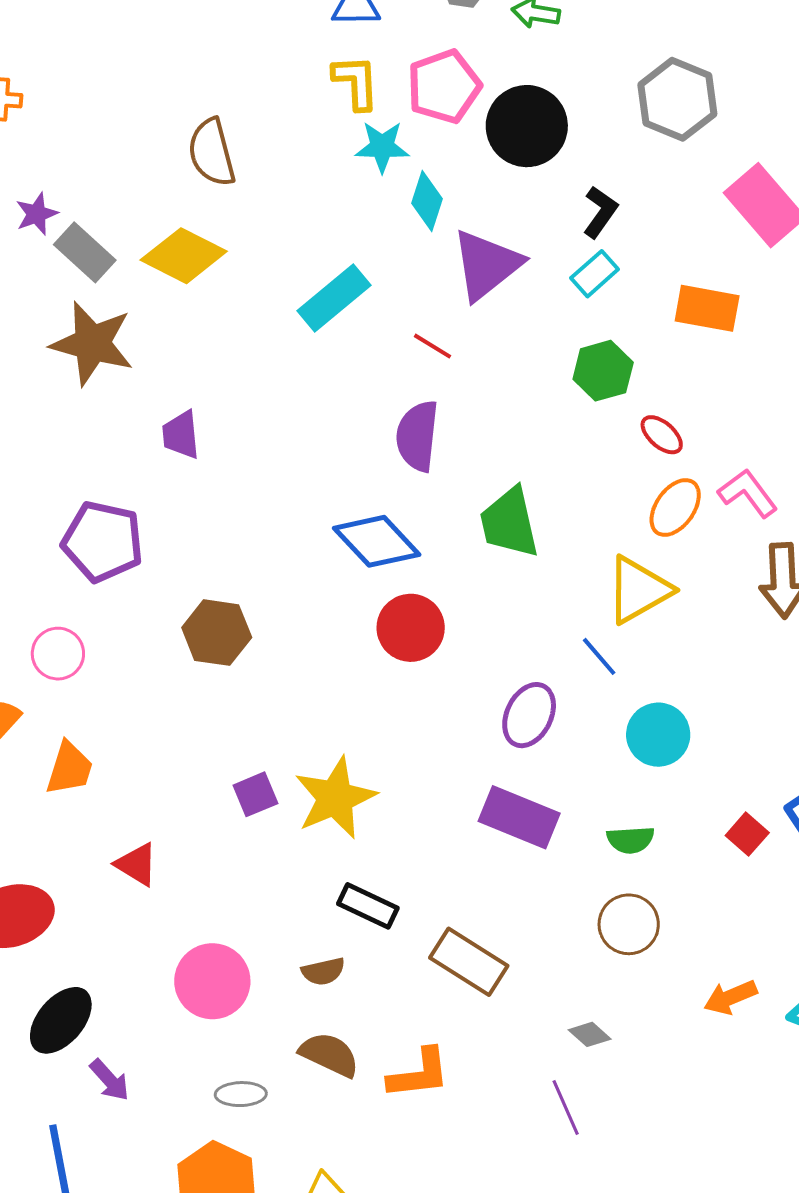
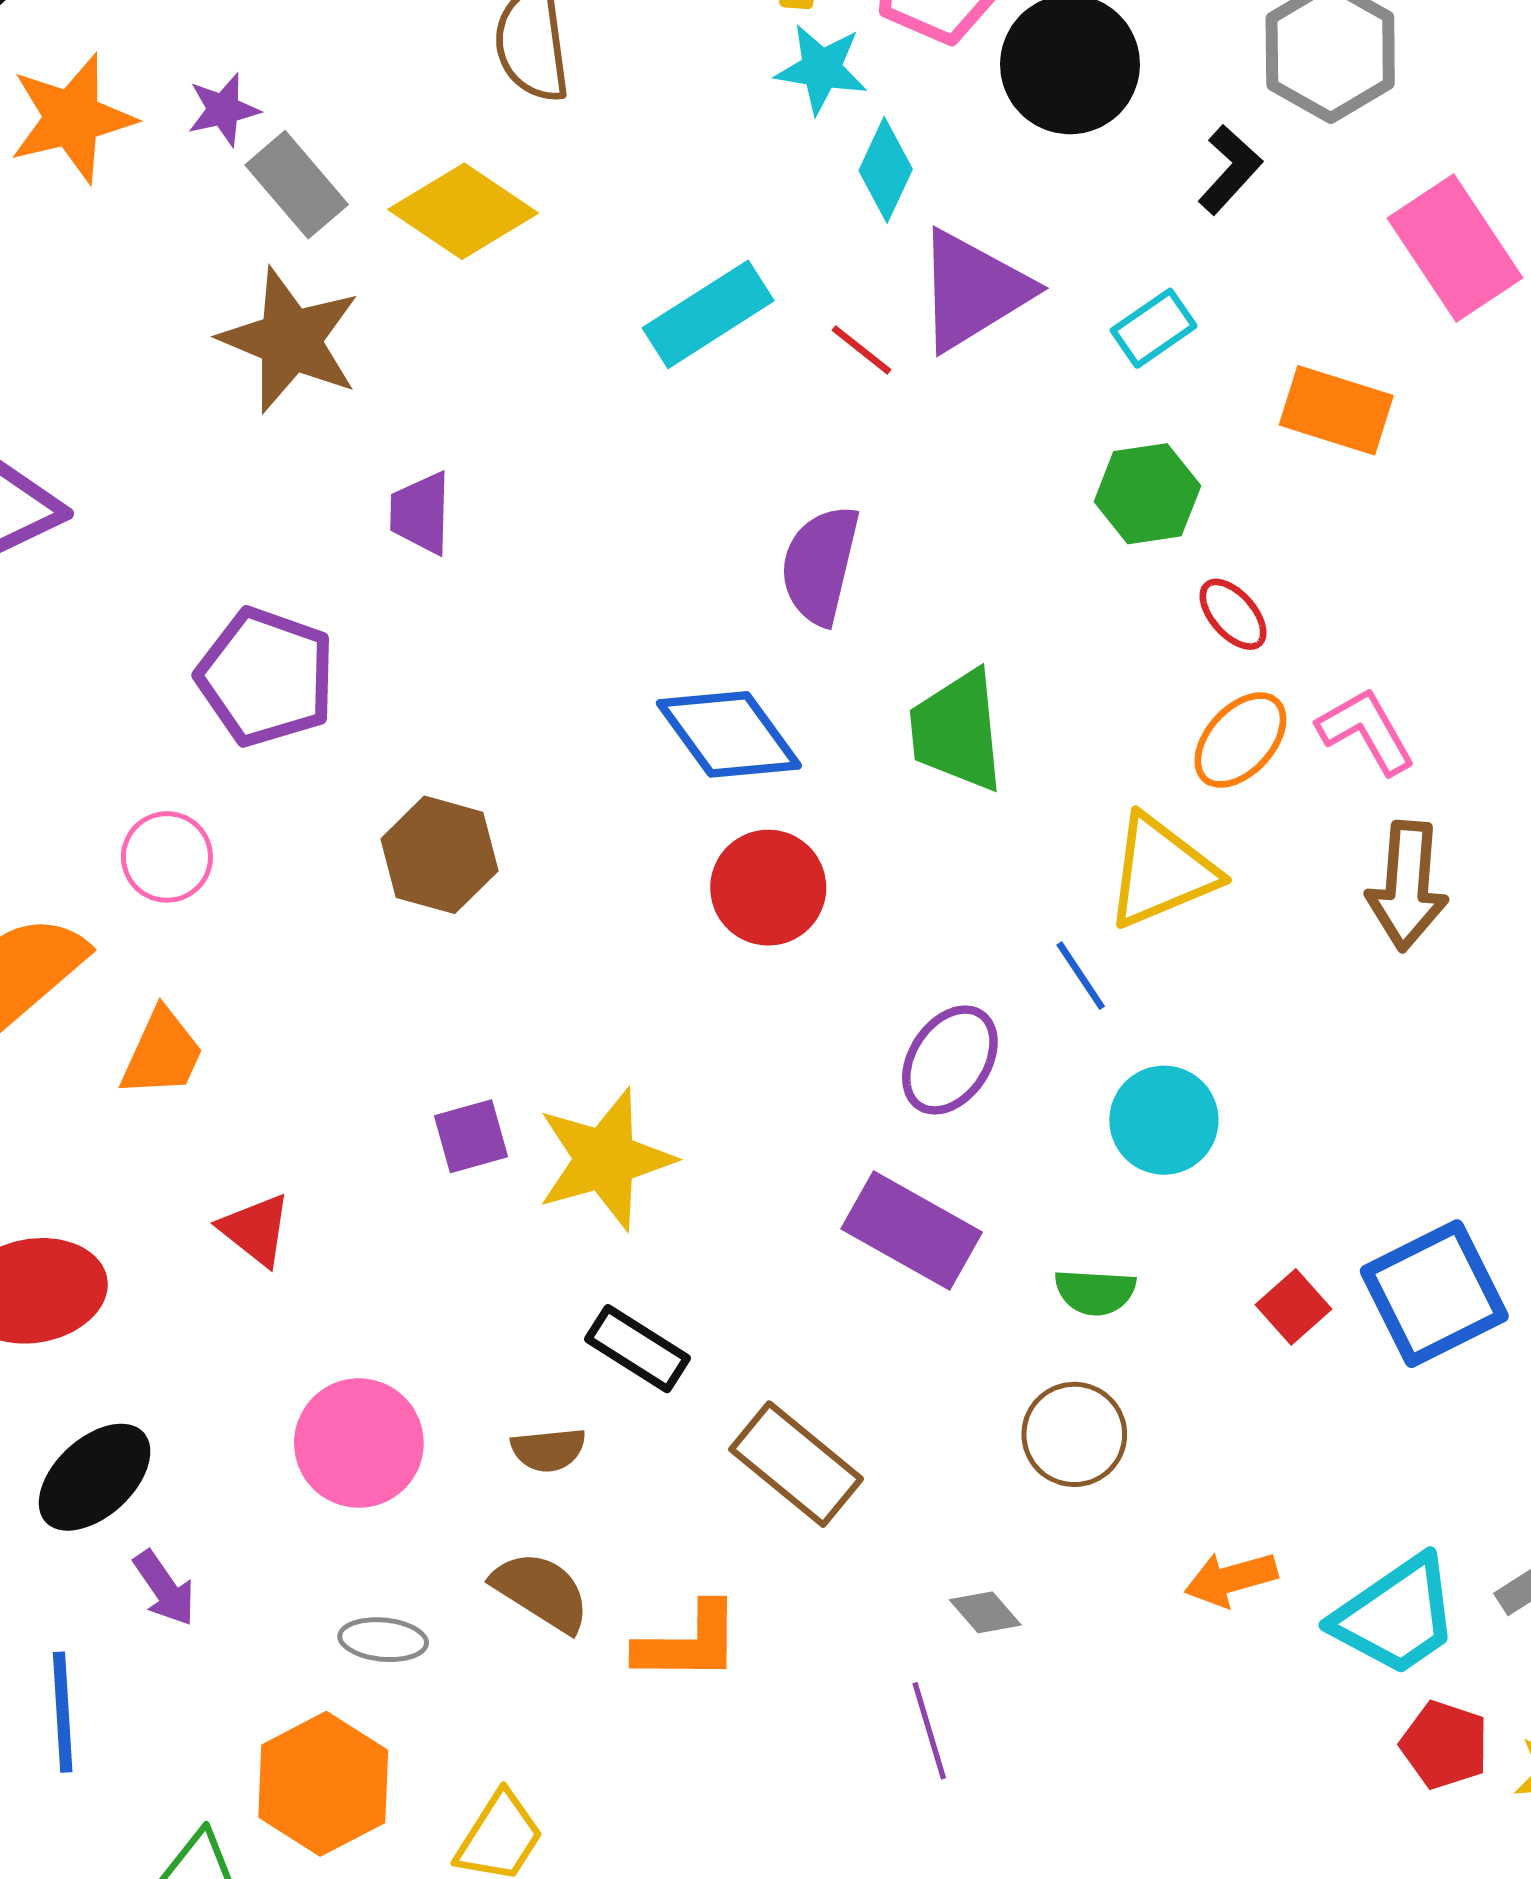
black L-shape: (600, 212) -> (1230, 170), moved
red line: (432, 346) -> (861, 350), moved

